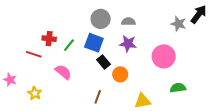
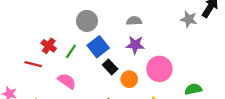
gray circle: (101, 19) -> (87, 21), moved
red cross: (49, 39) -> (49, 46), turned 32
blue square: (94, 43) -> (98, 47), turned 36
pink circle: (164, 56) -> (159, 69), moved

